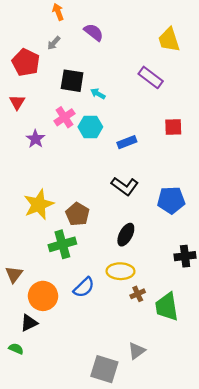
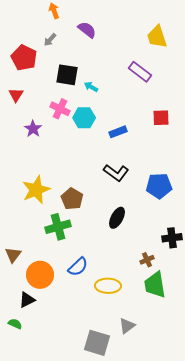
pink cross: (65, 117) -> (60, 109), turned -30
yellow ellipse: (120, 271) -> (108, 286), moved
brown cross: (138, 294) -> (147, 260), moved

